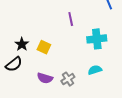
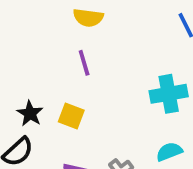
purple line: (71, 19) -> (84, 63), moved

